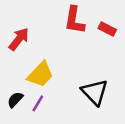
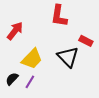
red rectangle: (107, 29) -> (86, 41), moved
black triangle: (95, 92) -> (68, 57), moved

